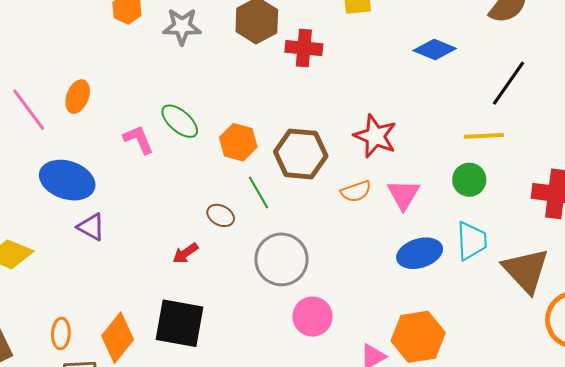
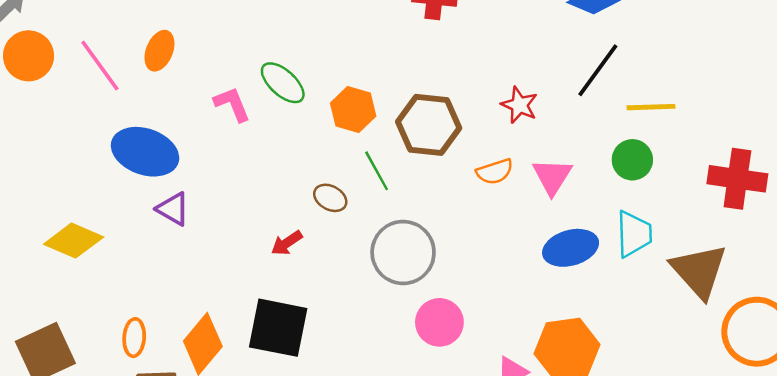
black line: (509, 83) -> (598, 70), moved
red star: (375, 136) -> (519, 105), size x0.7

